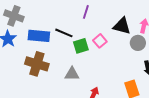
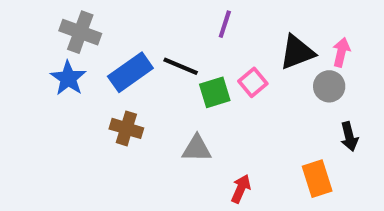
black triangle: (122, 26) -> (297, 52), turned -36
blue rectangle: (39, 36) -> (130, 72), turned -40
brown cross: (37, 64) -> (126, 128), size x0.7

